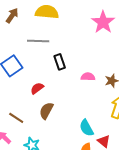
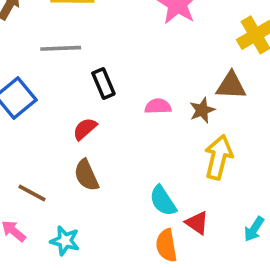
red semicircle: (37, 88) -> (85, 129), moved
brown semicircle: (46, 111) -> (86, 175), turned -48

